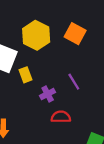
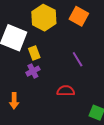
purple cross: (48, 94) -> (33, 71), moved

